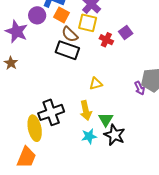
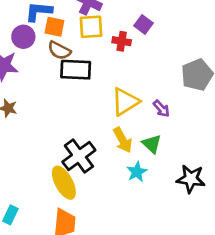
brown semicircle: (70, 34) -> (59, 50), moved
yellow triangle: (96, 84) -> (125, 102), size x1.6
purple arrow: (140, 88) -> (161, 109), moved
black star: (115, 135) -> (191, 179), moved

